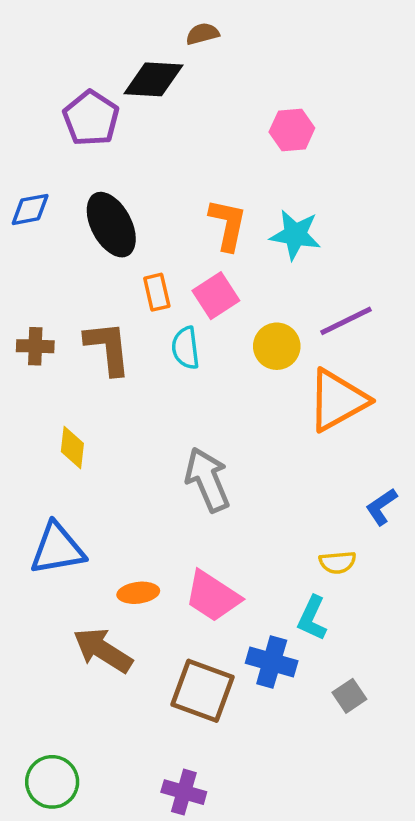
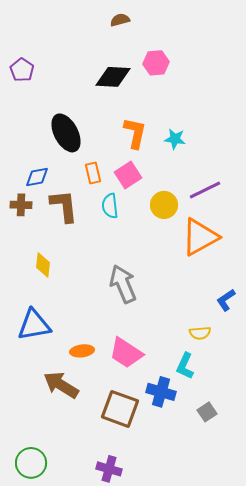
black diamond: (153, 79) -> (113, 77), moved
purple pentagon: (91, 118) -> (22, 70), moved, size x0.7
pink hexagon: (292, 130) -> (156, 63), moved
blue diamond: (30, 209) -> (37, 177), moved
cyan star: (295, 235) -> (175, 139), size x0.7

